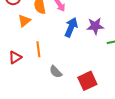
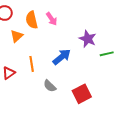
purple star: (95, 26) -> (88, 39), turned 30
blue arrow: (71, 27) -> (62, 57), moved, turned 30

